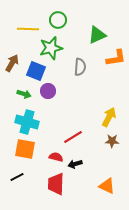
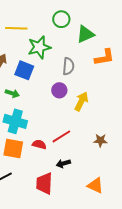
green circle: (58, 20) -> (61, 19), moved
purple circle: (48, 91) -> (59, 90), moved
yellow arrow: (109, 117) -> (81, 101), moved
red semicircle: (56, 157) -> (39, 144), moved

